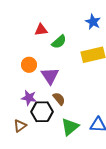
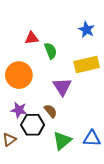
green semicircle: (59, 42) -> (51, 51), turned -70
orange circle: (29, 65) -> (19, 75), size x1.6
purple triangle: (50, 76) -> (62, 87), moved

